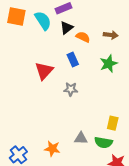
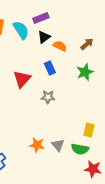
brown arrow: (111, 35) -> (87, 44), turned -48
gray triangle: (81, 138) -> (58, 145), turned 48
orange star: (52, 149) -> (37, 145), moved

